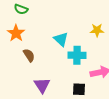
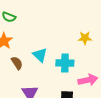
cyan triangle: (61, 39) -> (40, 55), moved

